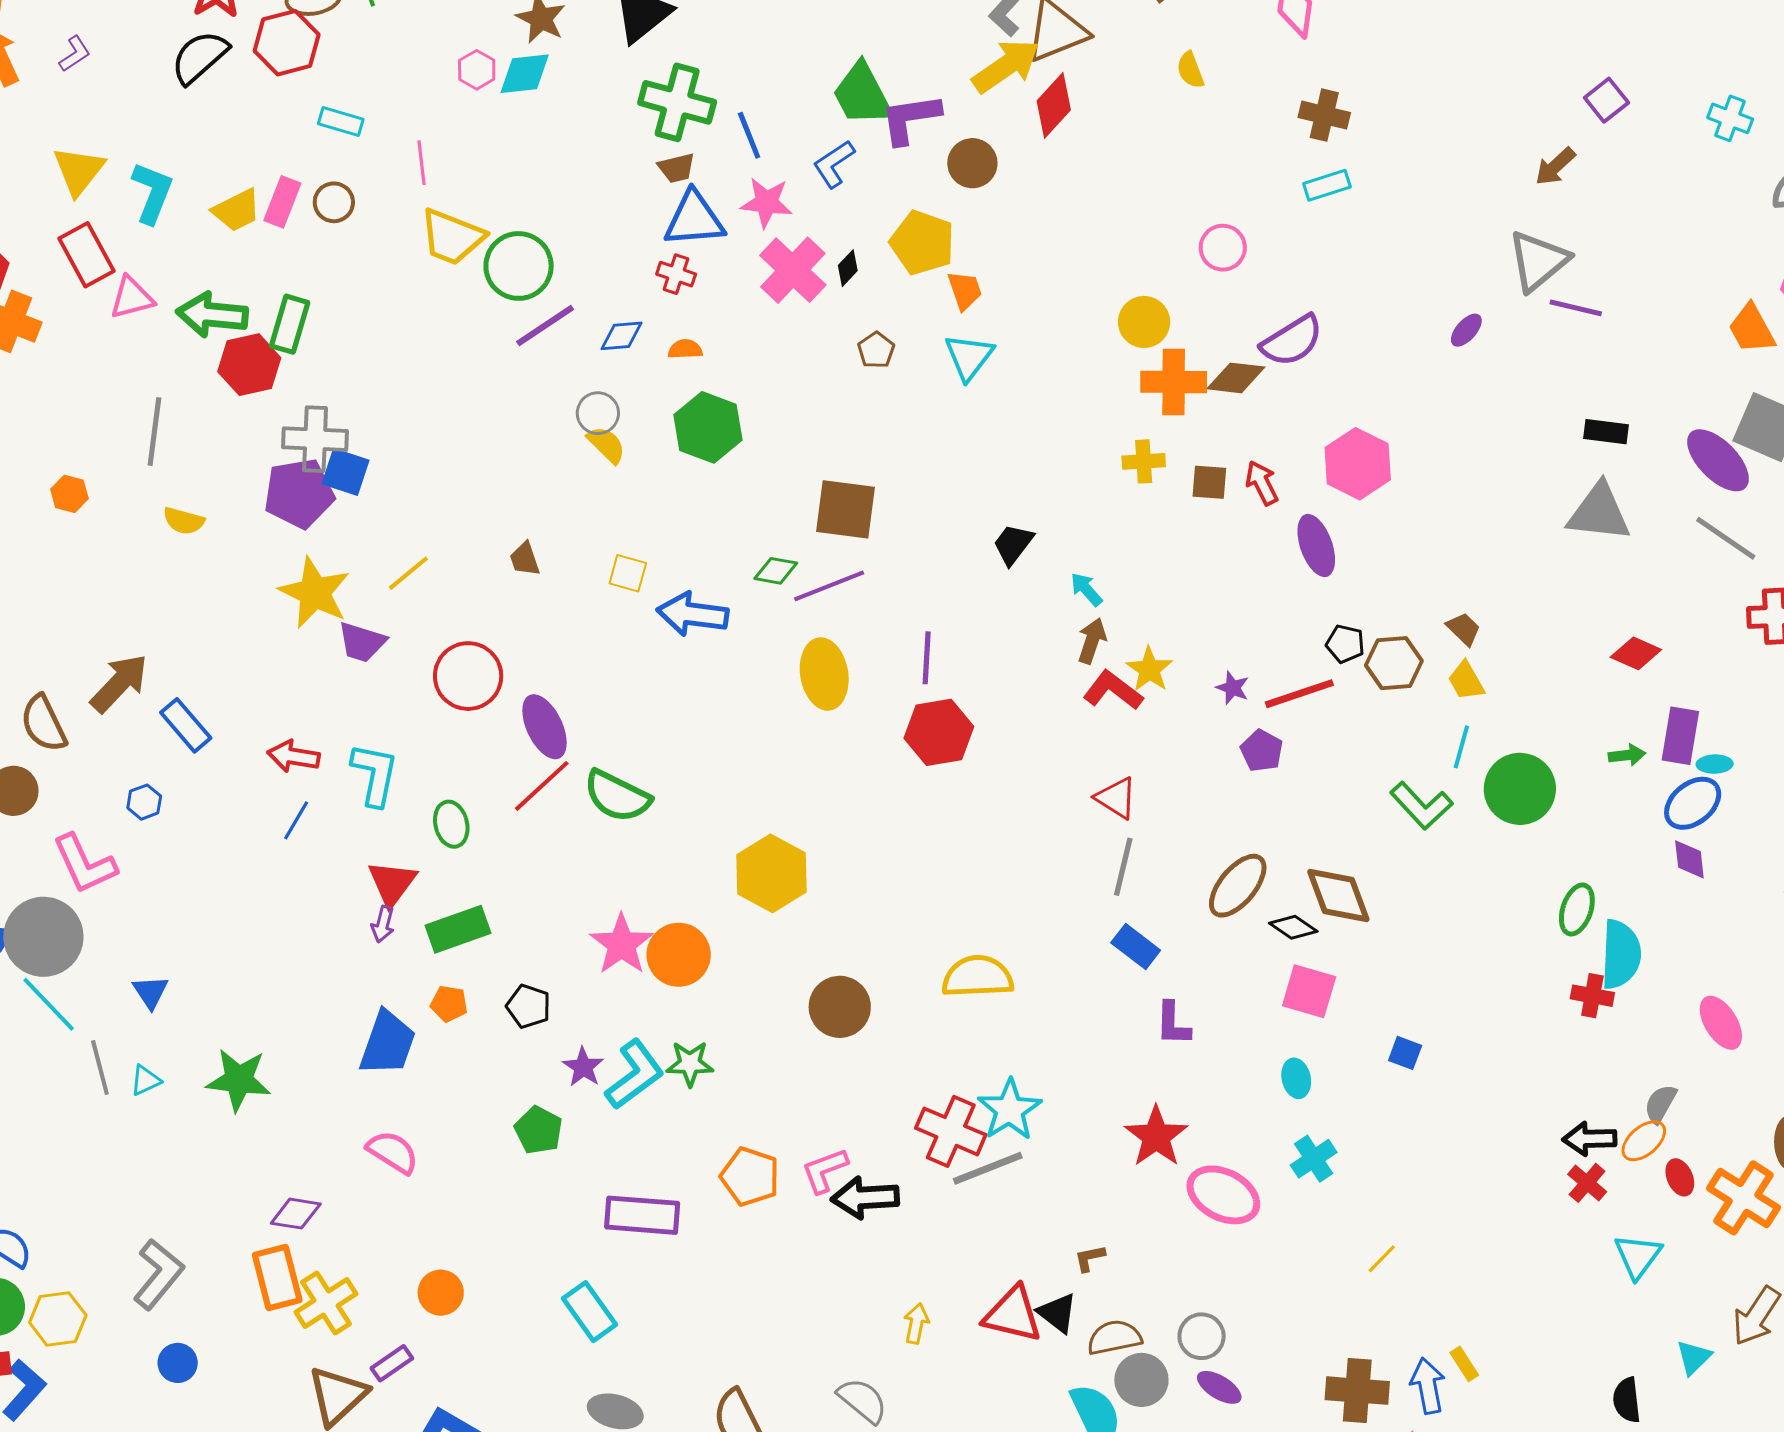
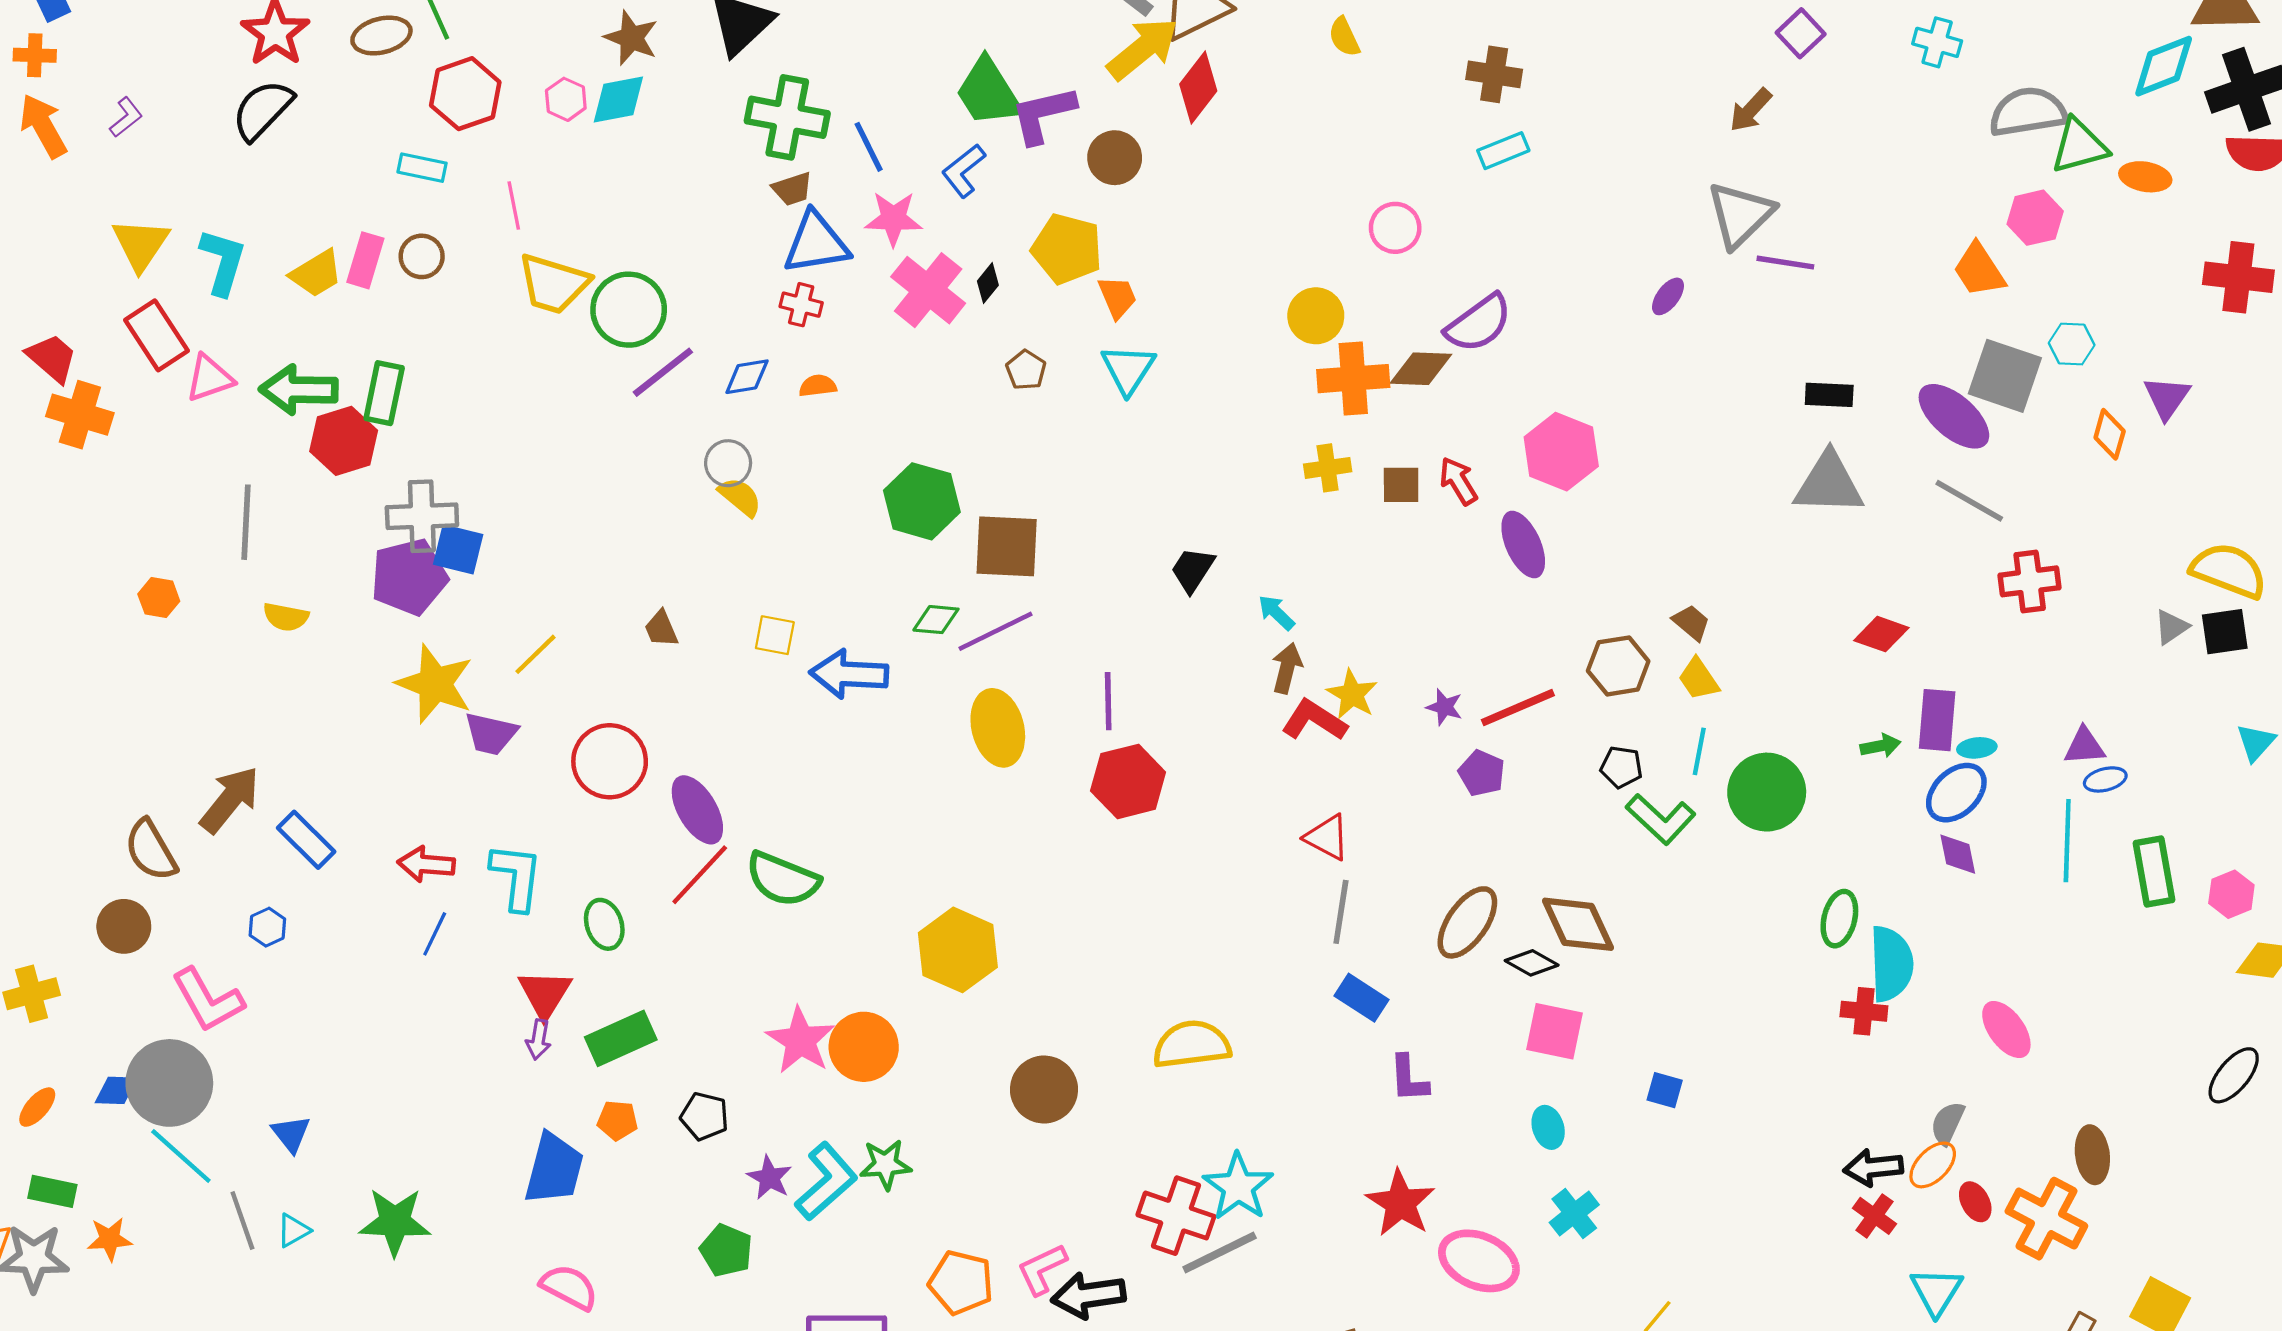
red hexagon: (287, 43) -> (465, 94), moved
green hexagon: (708, 427) -> (922, 501), moved
black pentagon: (1345, 644) -> (1621, 767), moved

